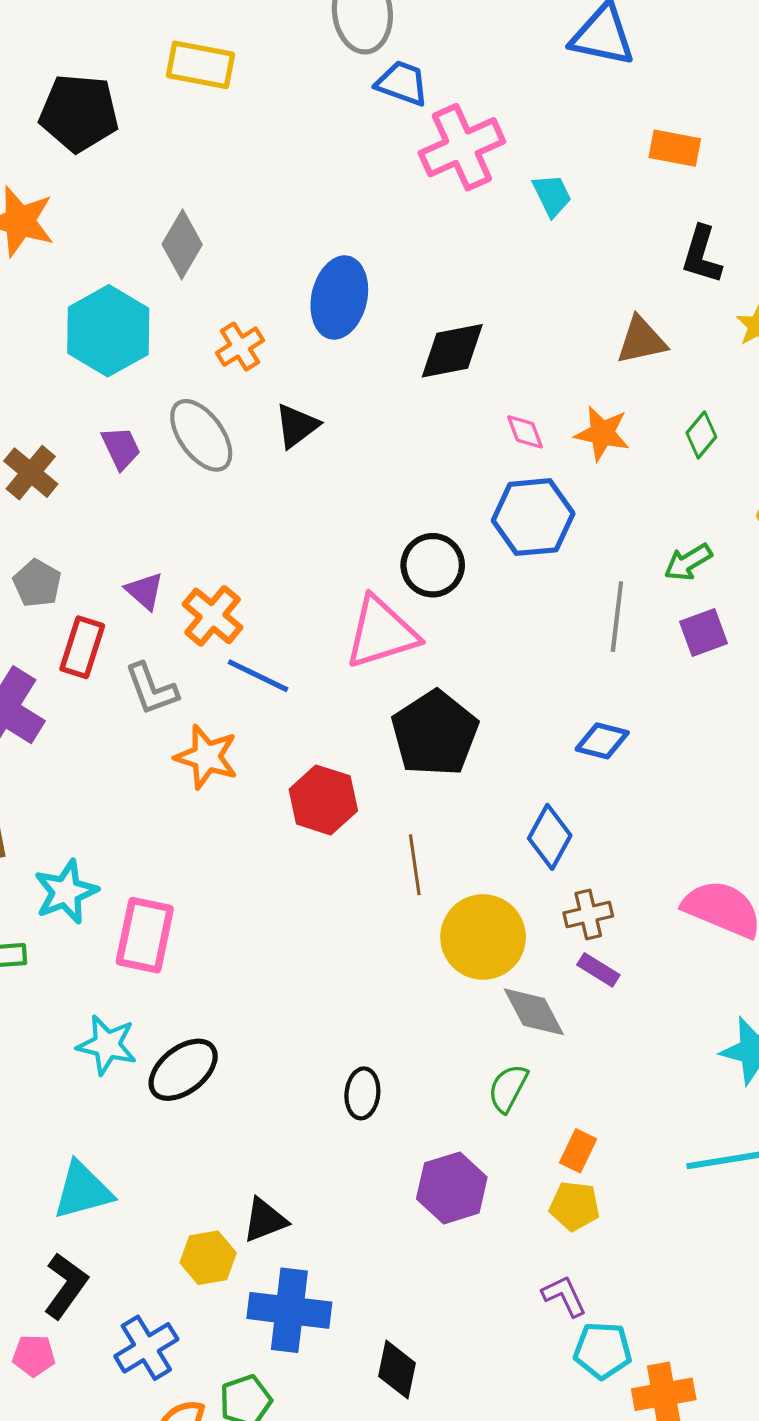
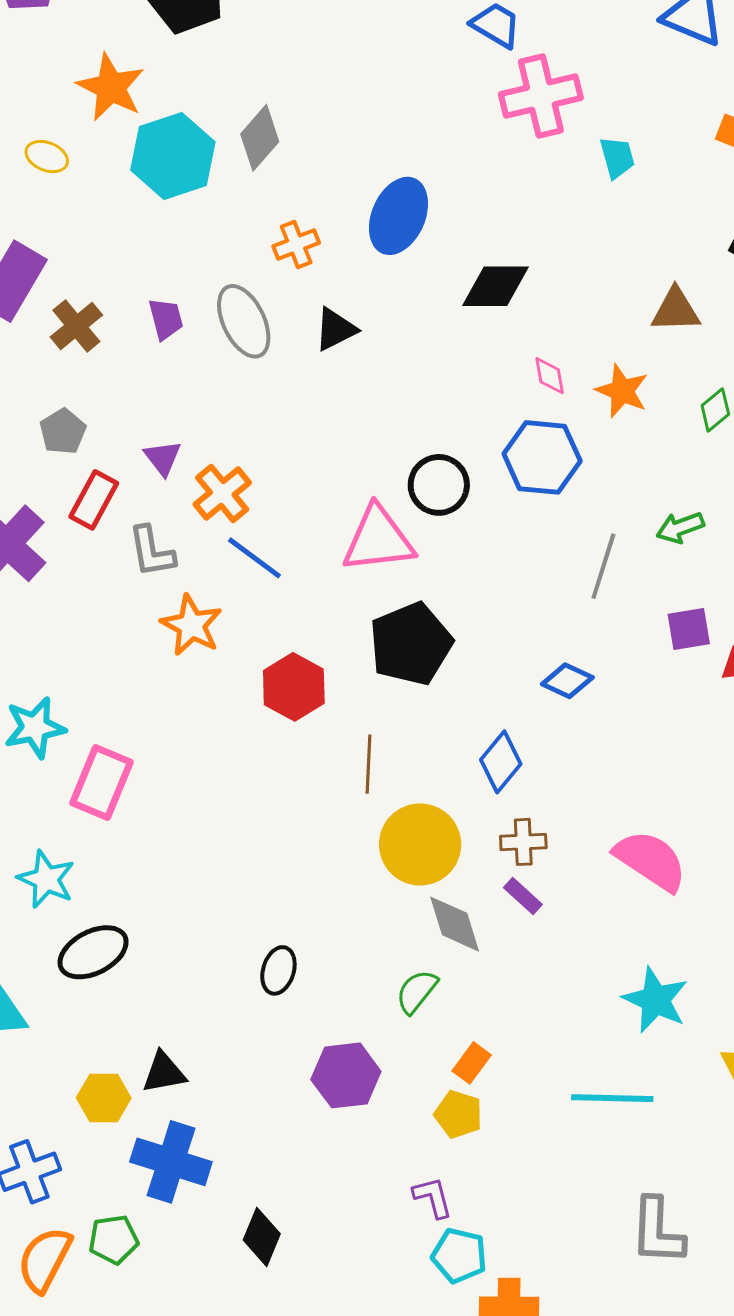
cyan hexagon: (108, 331) -> (173, 156), moved
purple square: (703, 633) -> (689, 629), moved
black ellipse: (183, 1070) -> (93, 952), moved

